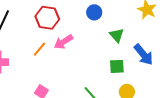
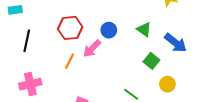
blue circle: (94, 12) -> (109, 30), moved
green square: (117, 66) -> (151, 61), turned -35

